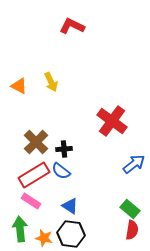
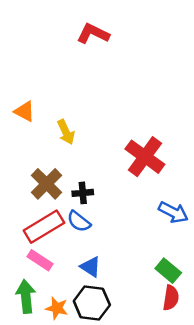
yellow arrow: (51, 82) -> (66, 132), moved
blue arrow: (134, 164) -> (173, 212), turned 65

